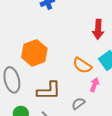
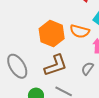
orange hexagon: (34, 53) -> (52, 34), moved

